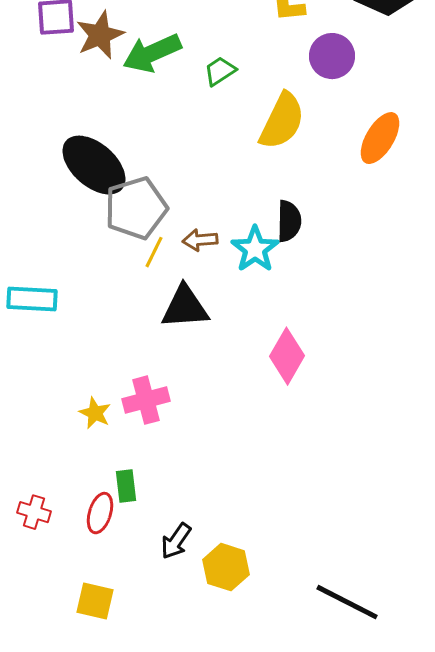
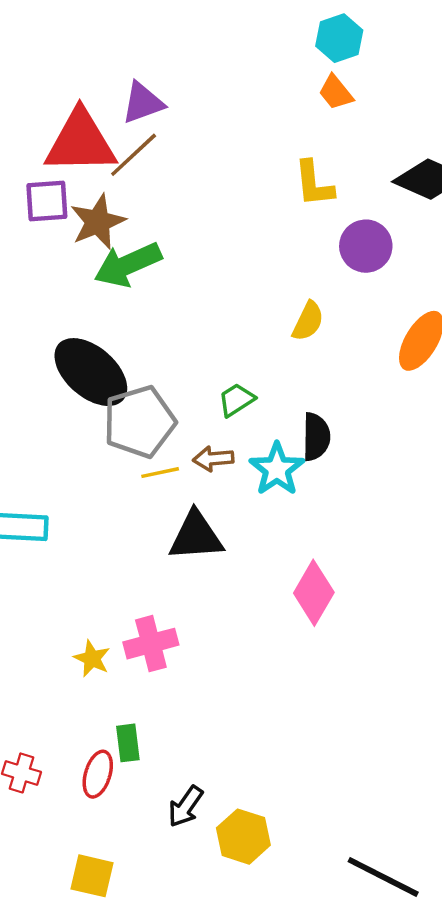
green arrow: (152, 53) -> (128, 265), moved
green trapezoid: (220, 71) -> (236, 400), moved
yellow semicircle: (282, 121) -> (308, 321), size x0.6
yellow line: (154, 252) -> (160, 473), turned 52

